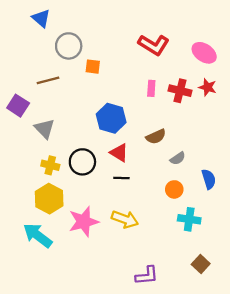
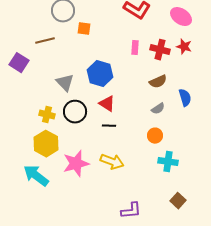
gray triangle: (45, 129) -> (65, 83), moved
brown semicircle: (156, 137) -> (158, 82), moved
blue semicircle: (209, 179) -> (185, 98), moved

